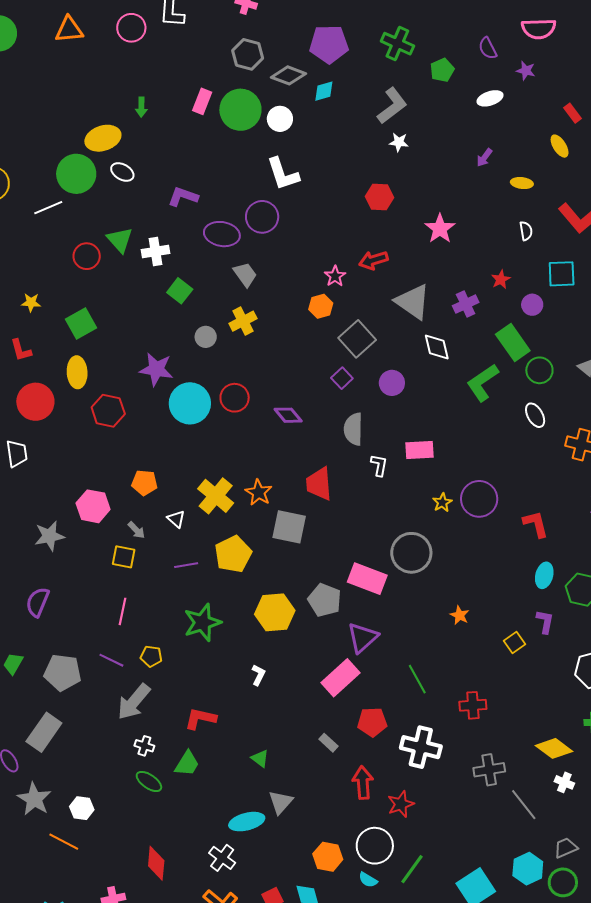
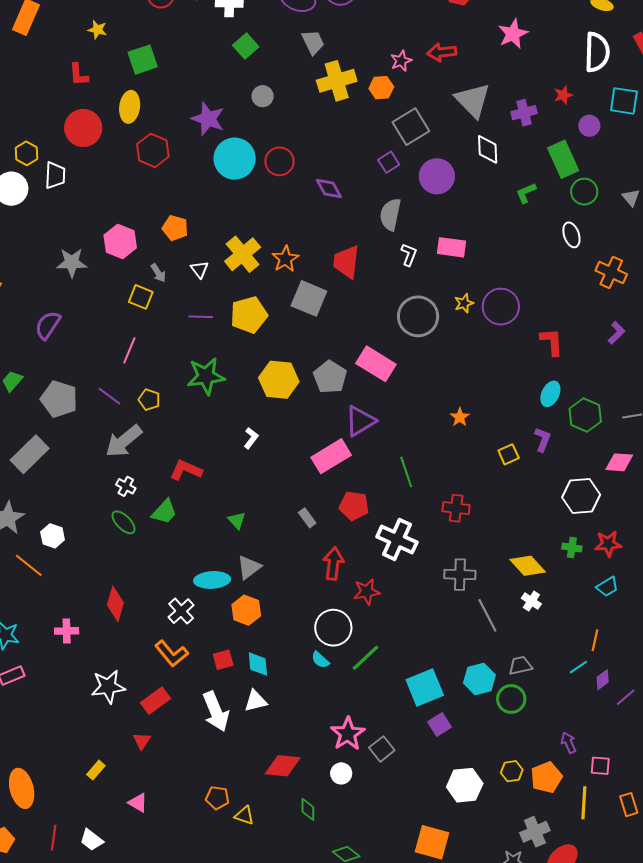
white semicircle: (526, 231) -> (597, 52), size x2.0
yellow cross: (243, 321) -> (337, 81), moved, size x1.4
purple circle: (392, 383) -> (437, 176), size x1.4
green L-shape: (483, 383) -> (526, 193), size x0.6
gray circle: (411, 553) -> (418, 316), moved
orange hexagon: (328, 857) -> (246, 610), moved

